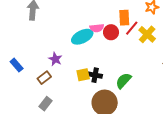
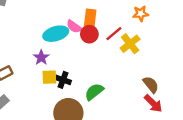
orange rectangle: (124, 18) -> (90, 18), moved
pink semicircle: (97, 28) -> (74, 27), turned 32
purple star: (55, 59) -> (41, 58), moved

